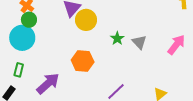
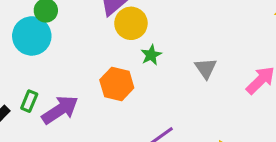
green star: (117, 38) -> (151, 55), moved
green rectangle: (19, 70) -> (29, 101), moved

